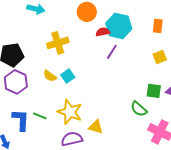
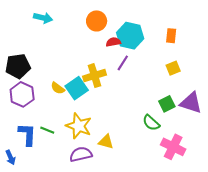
yellow cross: (58, 43) -> (94, 76), moved
cyan square: (68, 76) -> (77, 88), size x1.5
green square: (154, 91) -> (167, 104), turned -35

